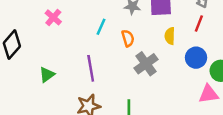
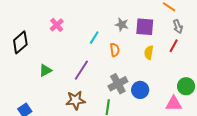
blue circle: (196, 58) -> (140, 90), moved
gray cross: (146, 64) -> (118, 84), moved
purple line: (91, 68) -> (81, 70), turned 35

